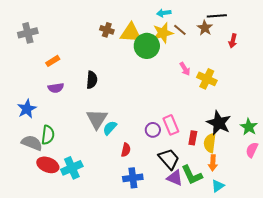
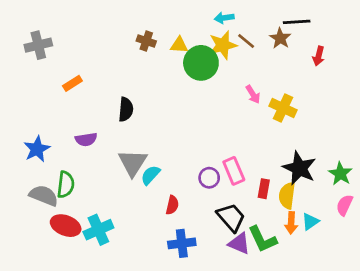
yellow triangle: (131, 33) -> (179, 45), size x0.6
purple semicircle: (56, 88) -> (86, 139), moved
cyan triangle: (218, 186) -> (310, 221), moved

